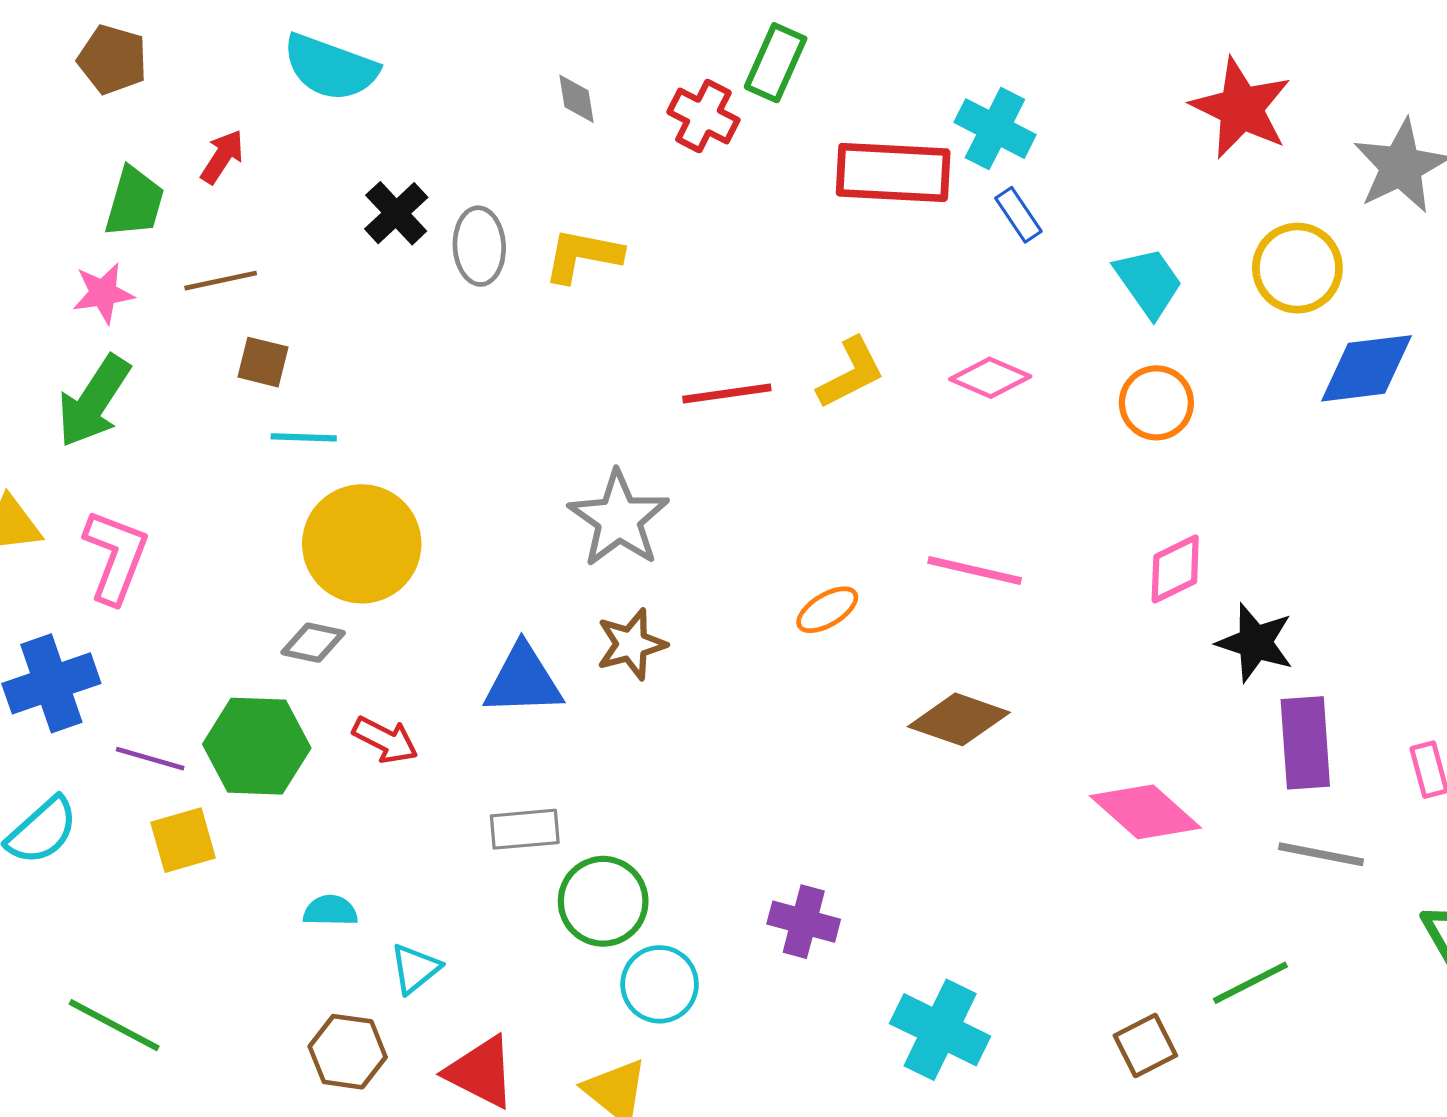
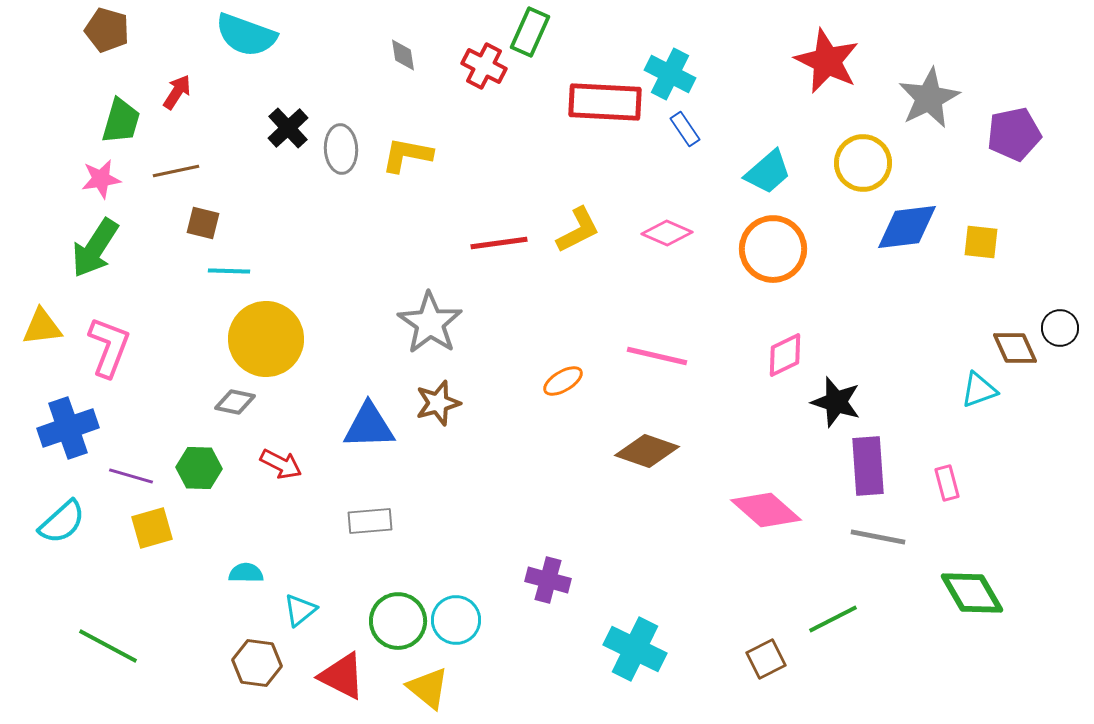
cyan trapezoid: (1149, 282) -> (768, 172), turned 84
orange circle: (1156, 403) -> (773, 249), size x1.4
green hexagon: (257, 746) -> (199, 468), size x0.7
green circle: (603, 901) -> (398, 621), moved

